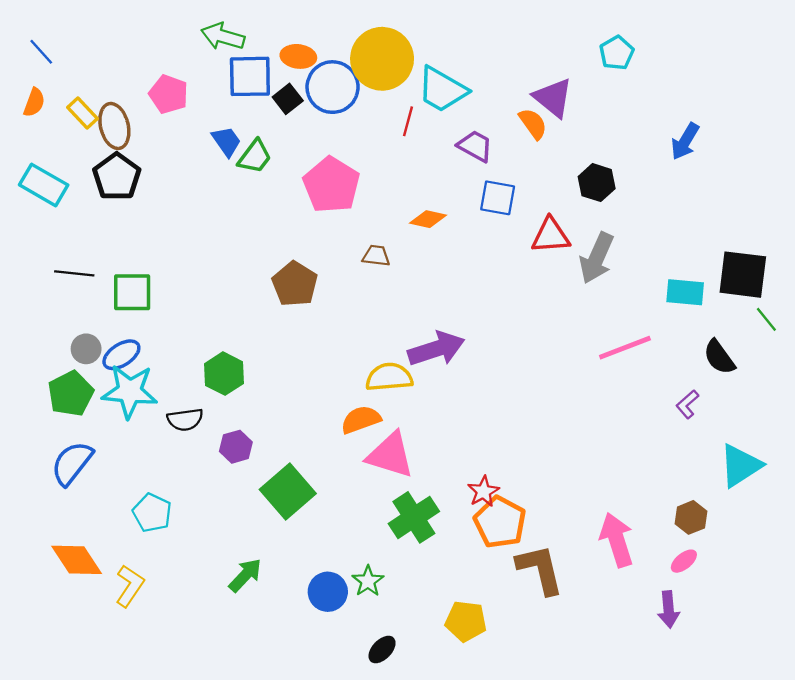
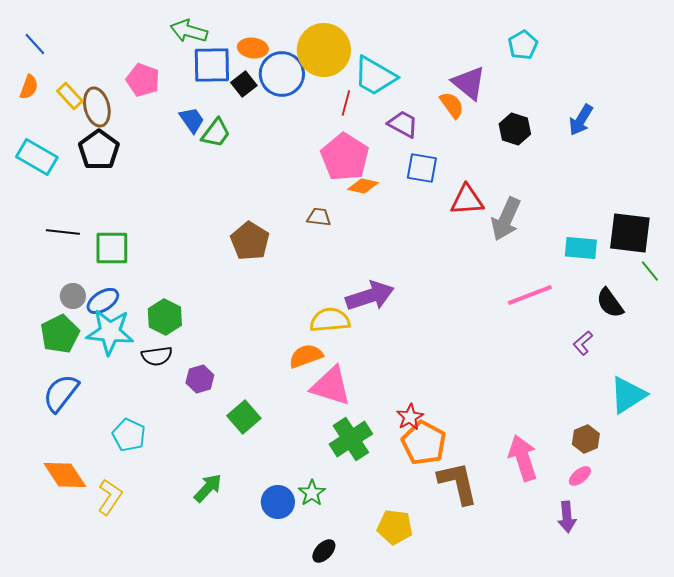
black hexagon: (597, 183) -> (515, 129), moved
pink pentagon: (331, 185) -> (345, 157), moved
green hexagon: (224, 374) -> (165, 317), moved
green square: (288, 492) -> (244, 417), size x0.7

